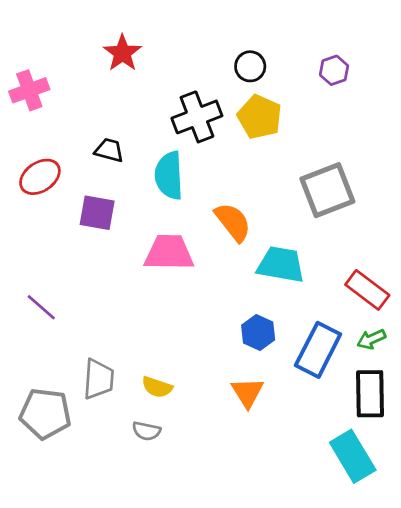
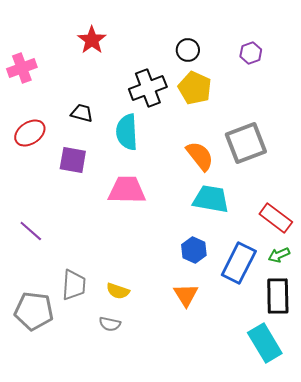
orange semicircle: (233, 222) -> (200, 156), moved

